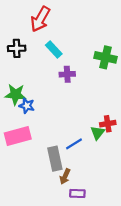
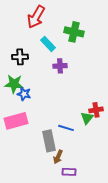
black cross: (17, 48) -> (20, 57), moved
green cross: (105, 57) -> (74, 32), moved
blue line: (74, 144) -> (66, 128), turned 49

